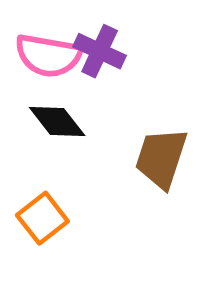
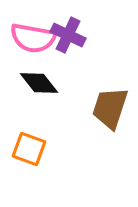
orange square: (42, 218) -> (29, 149), turned -32

